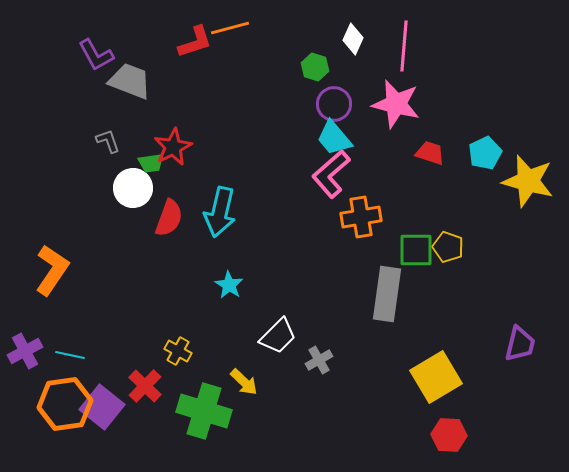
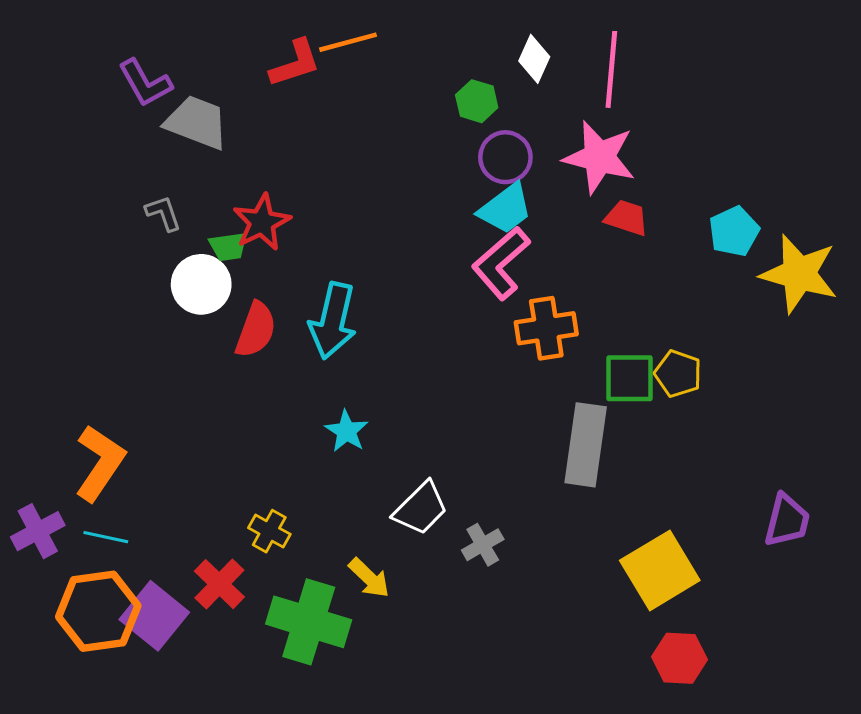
cyan trapezoid: (334, 138) -> (505, 209), turned -87
red trapezoid: (430, 153) -> (627, 218), moved
orange L-shape: (52, 270) -> (100, 463), moved

